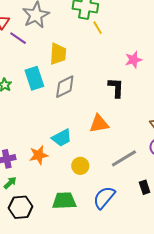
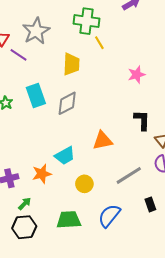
yellow trapezoid: (58, 54) -> (71, 64), moved
black L-shape: (116, 88) -> (142, 120), moved
green arrow: (10, 183) -> (25, 204), moved

